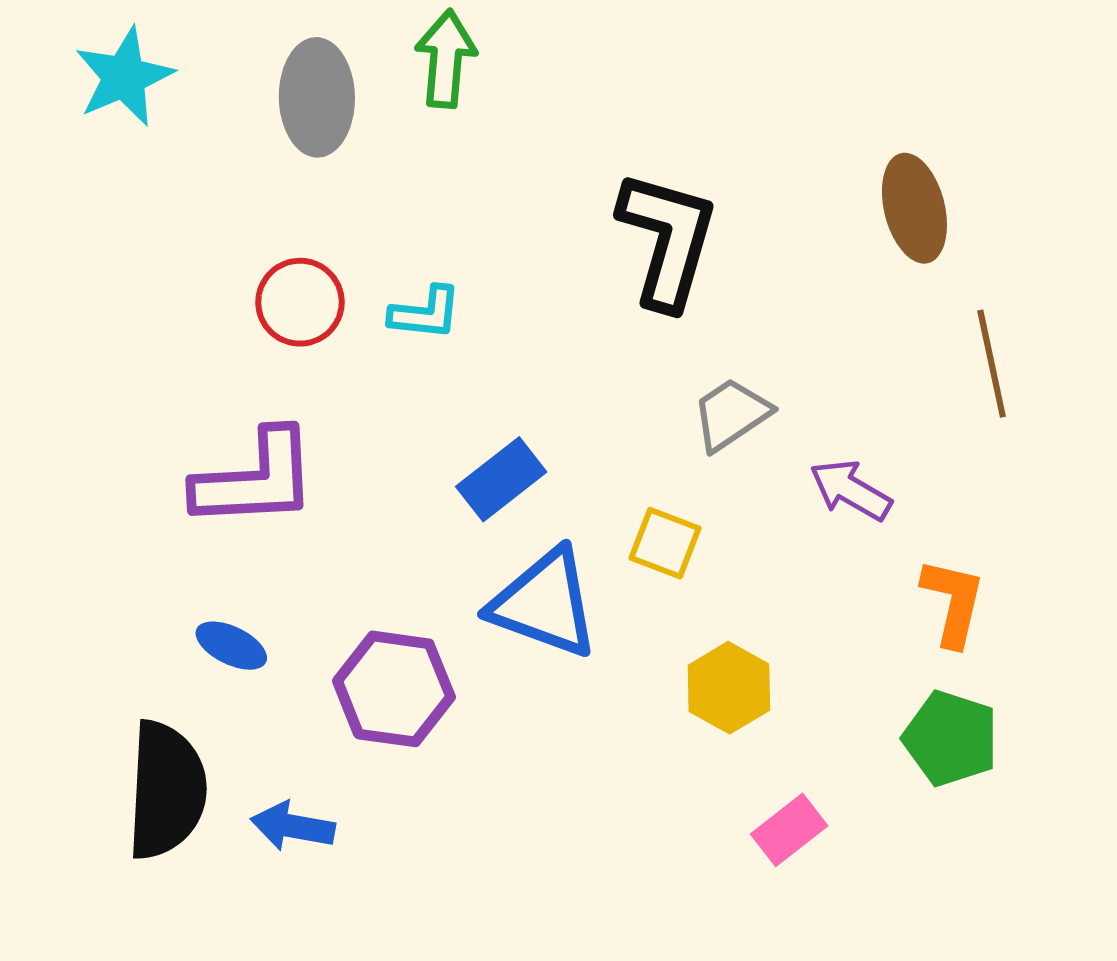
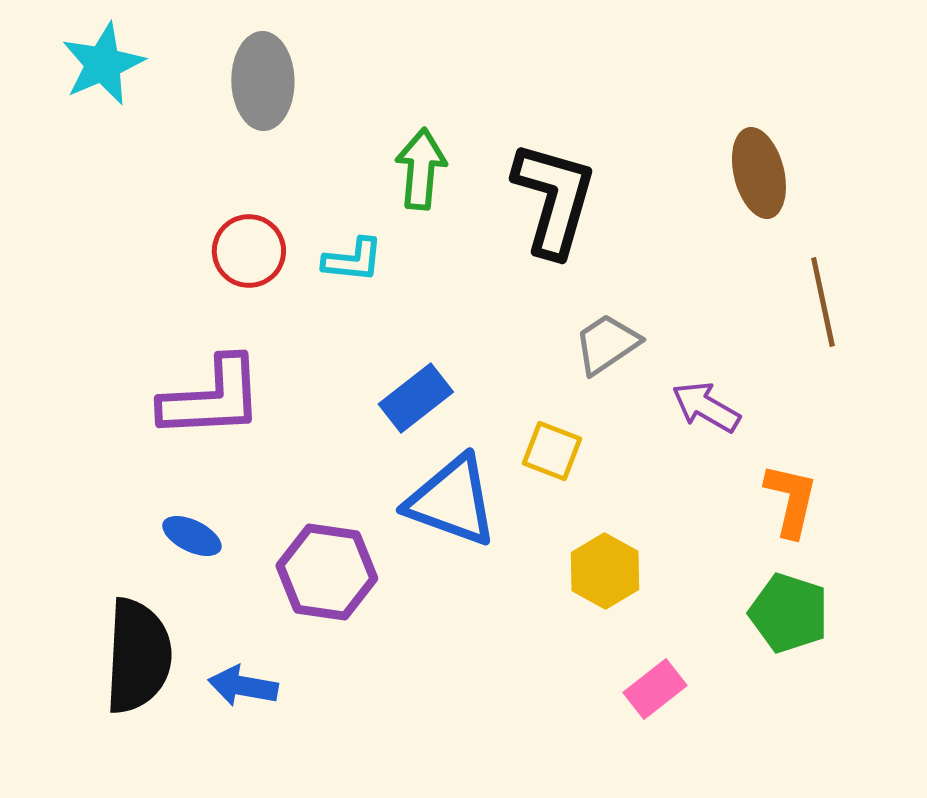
green arrow: (446, 59) -> (421, 169), moved

